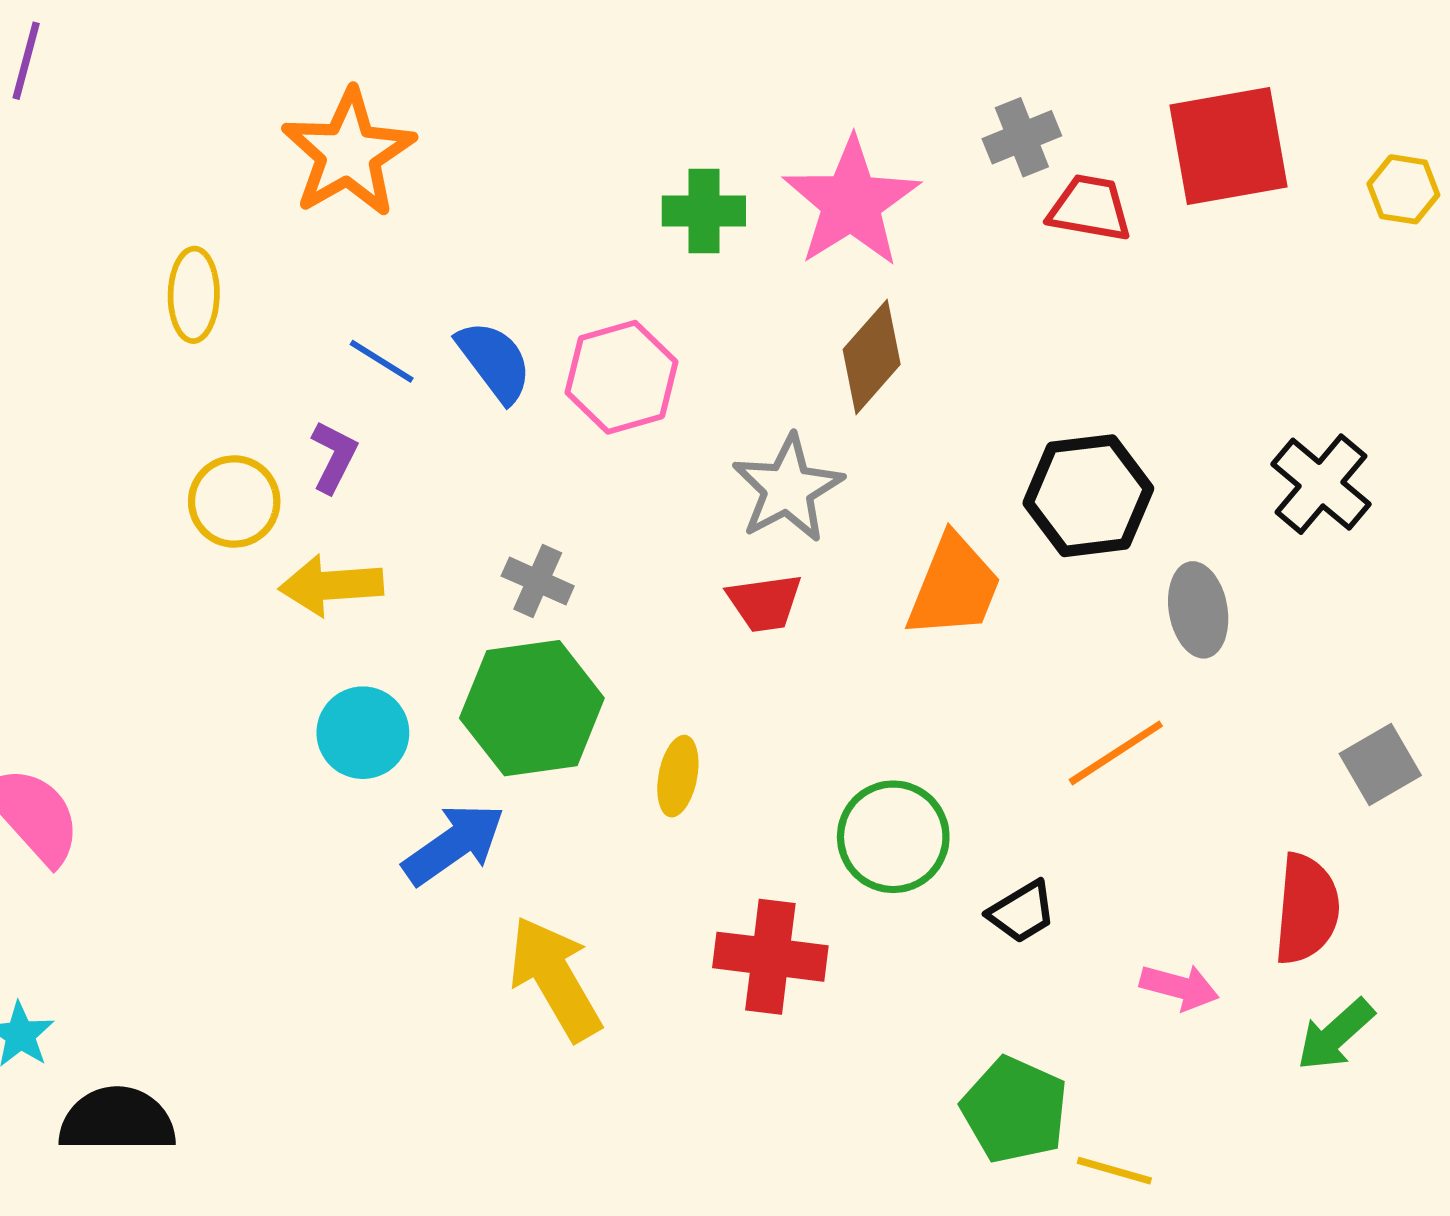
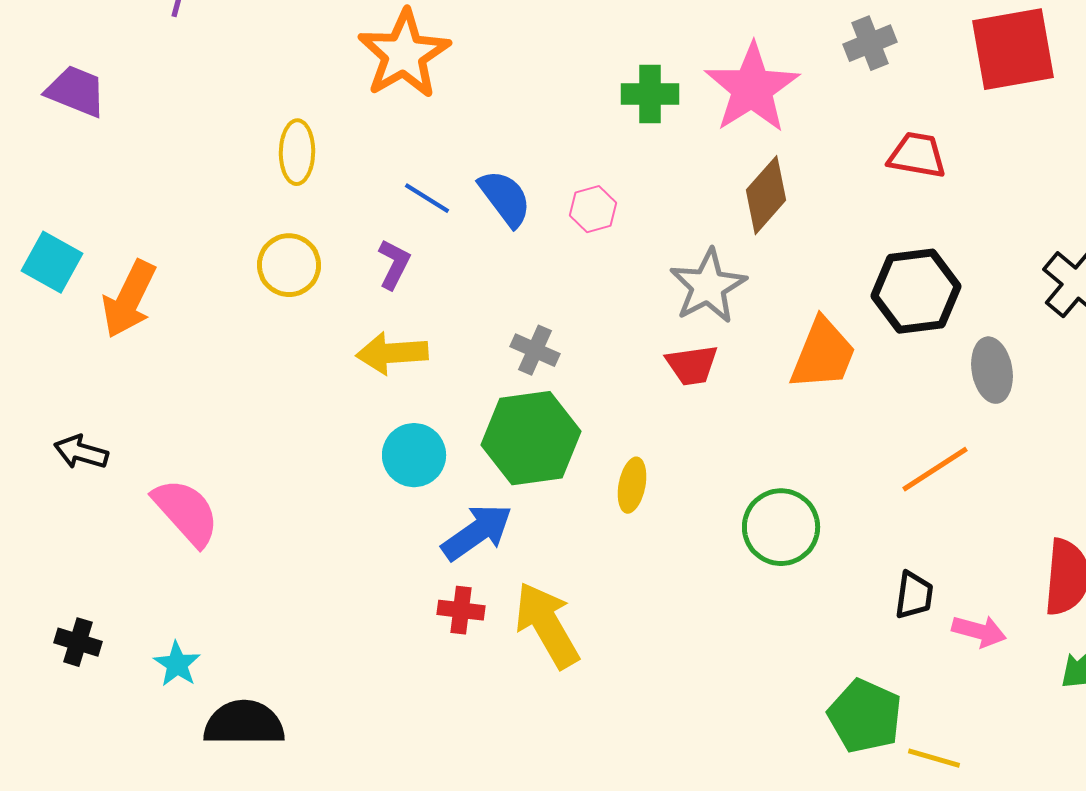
red trapezoid: (1090, 208) -> (917, 155), moved
pink hexagon: (622, 377) -> (593, 209), size x0.6
yellow circle: (234, 501) -> (289, 265), moved
black trapezoid: (1022, 912) -> (914, 595), moved, turned -51
red cross: (770, 957) -> (461, 610), moved, size x0.6

